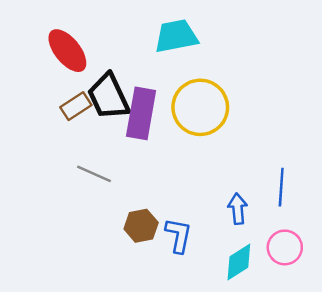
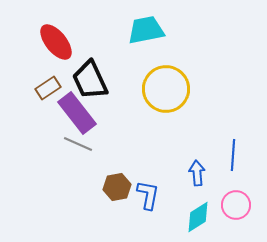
brown rectangle: (76, 106) -> (48, 88), moved
purple rectangle: (141, 113) -> (77, 113), moved, turned -48

